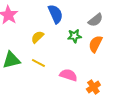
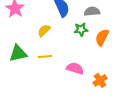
gray semicircle: (95, 20) -> (92, 11), moved, turned -147
yellow line: (38, 63) -> (45, 56), turned -32

